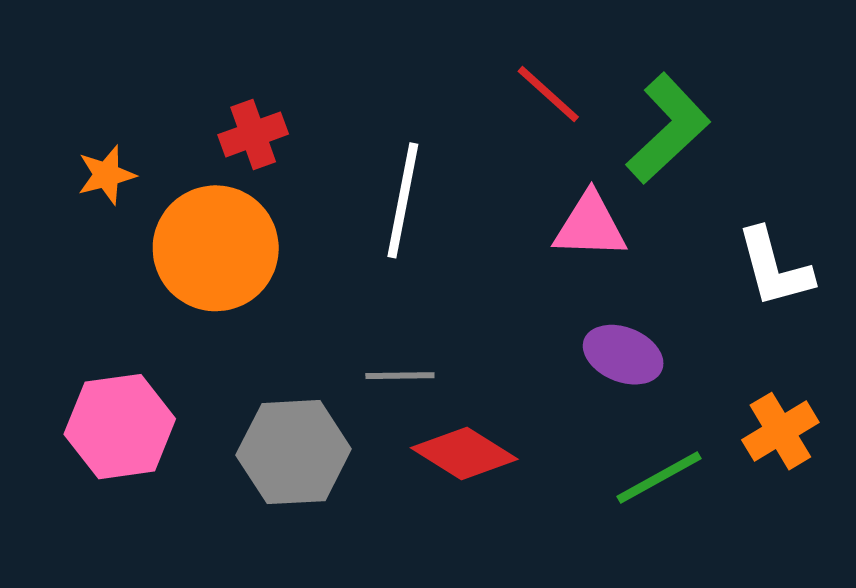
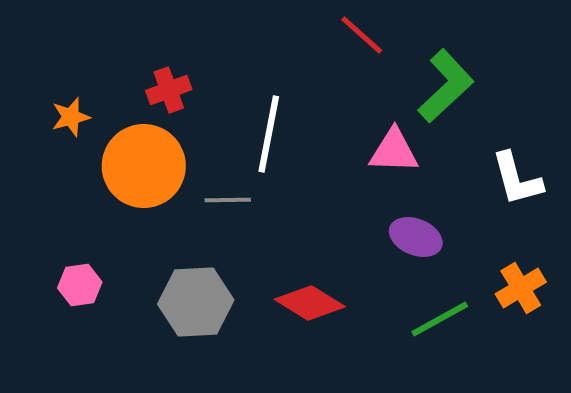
red line: (548, 94) -> (362, 35), moved
gray line: (400, 376) -> (228, 200), moved
pink hexagon: (120, 427) -> (80, 285), size x0.6

